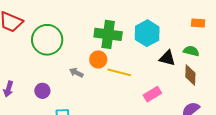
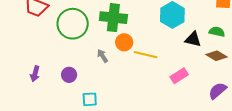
green cross: (108, 34) -> (113, 18), moved
gray arrow: (76, 73) -> (103, 56), turned 32
brown diamond: (190, 75) -> (217, 56), turned -60

